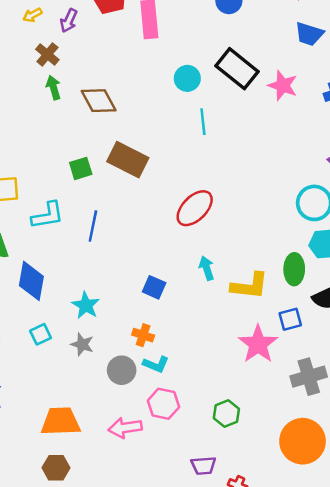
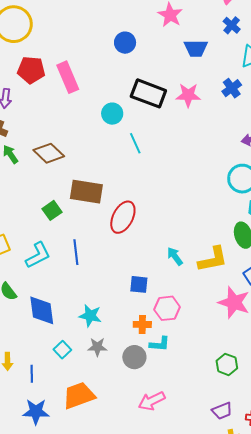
red ellipse: (195, 208) -> (123, 217), moved
pink hexagon: (163, 404) -> (167, 308), moved
orange trapezoid: (61, 421) -> (79, 395), moved

